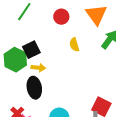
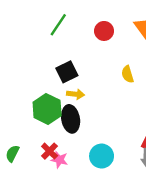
yellow semicircle: (74, 45) -> (128, 74), moved
green hexagon: (15, 60) -> (47, 109), moved

